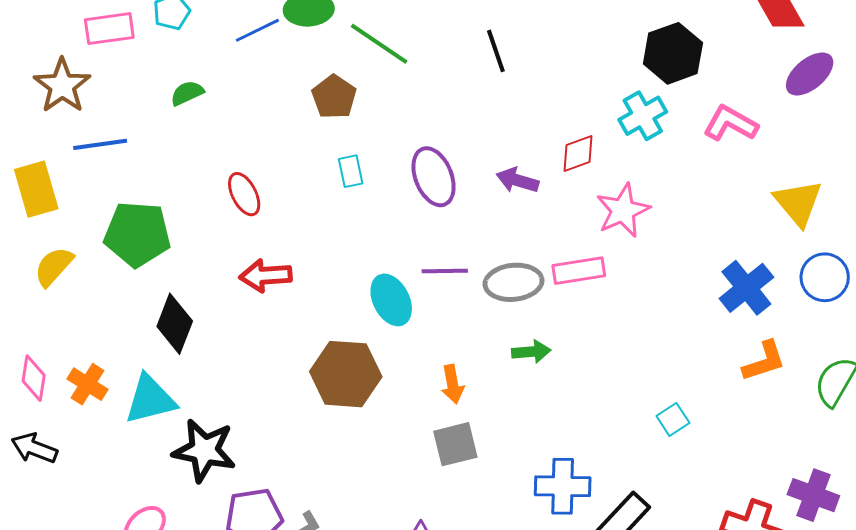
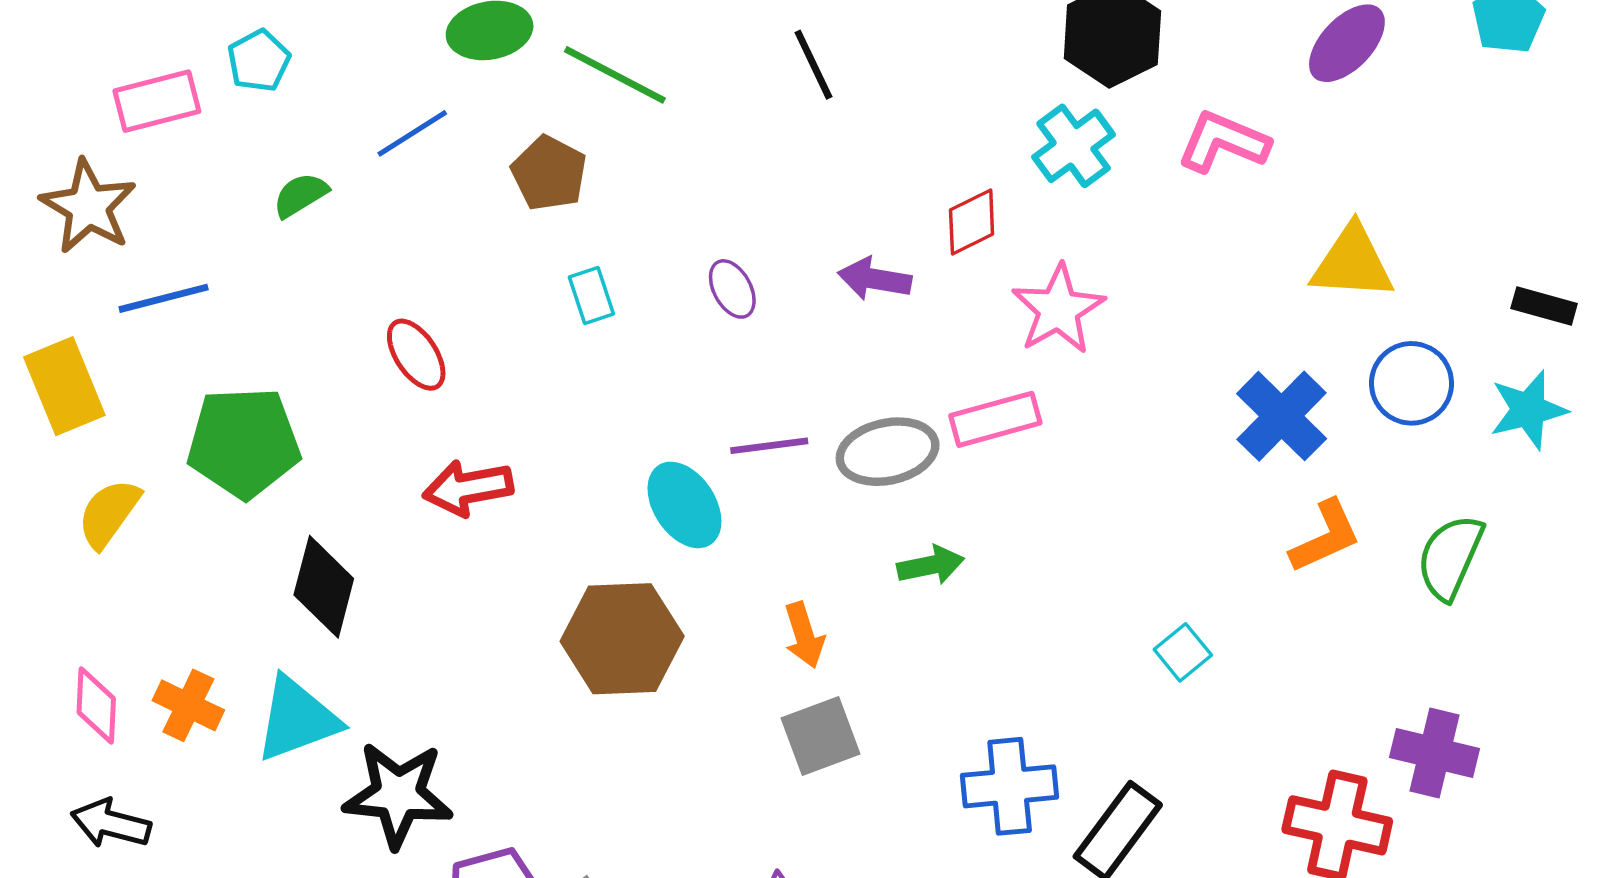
blue line: (257, 30) -> (412, 133), moved
purple ellipse: (434, 177) -> (732, 289), size x0.6
yellow triangle: (798, 203) -> (1352, 263), turned -40

